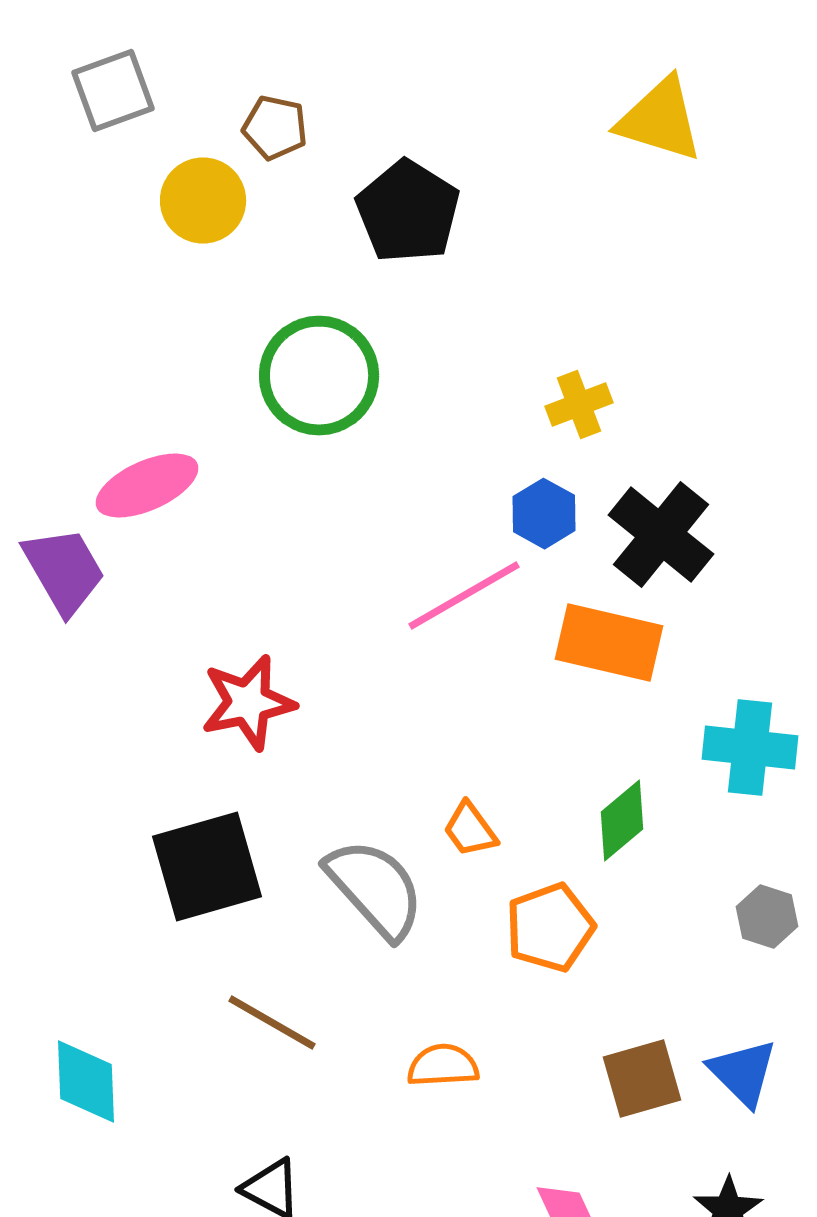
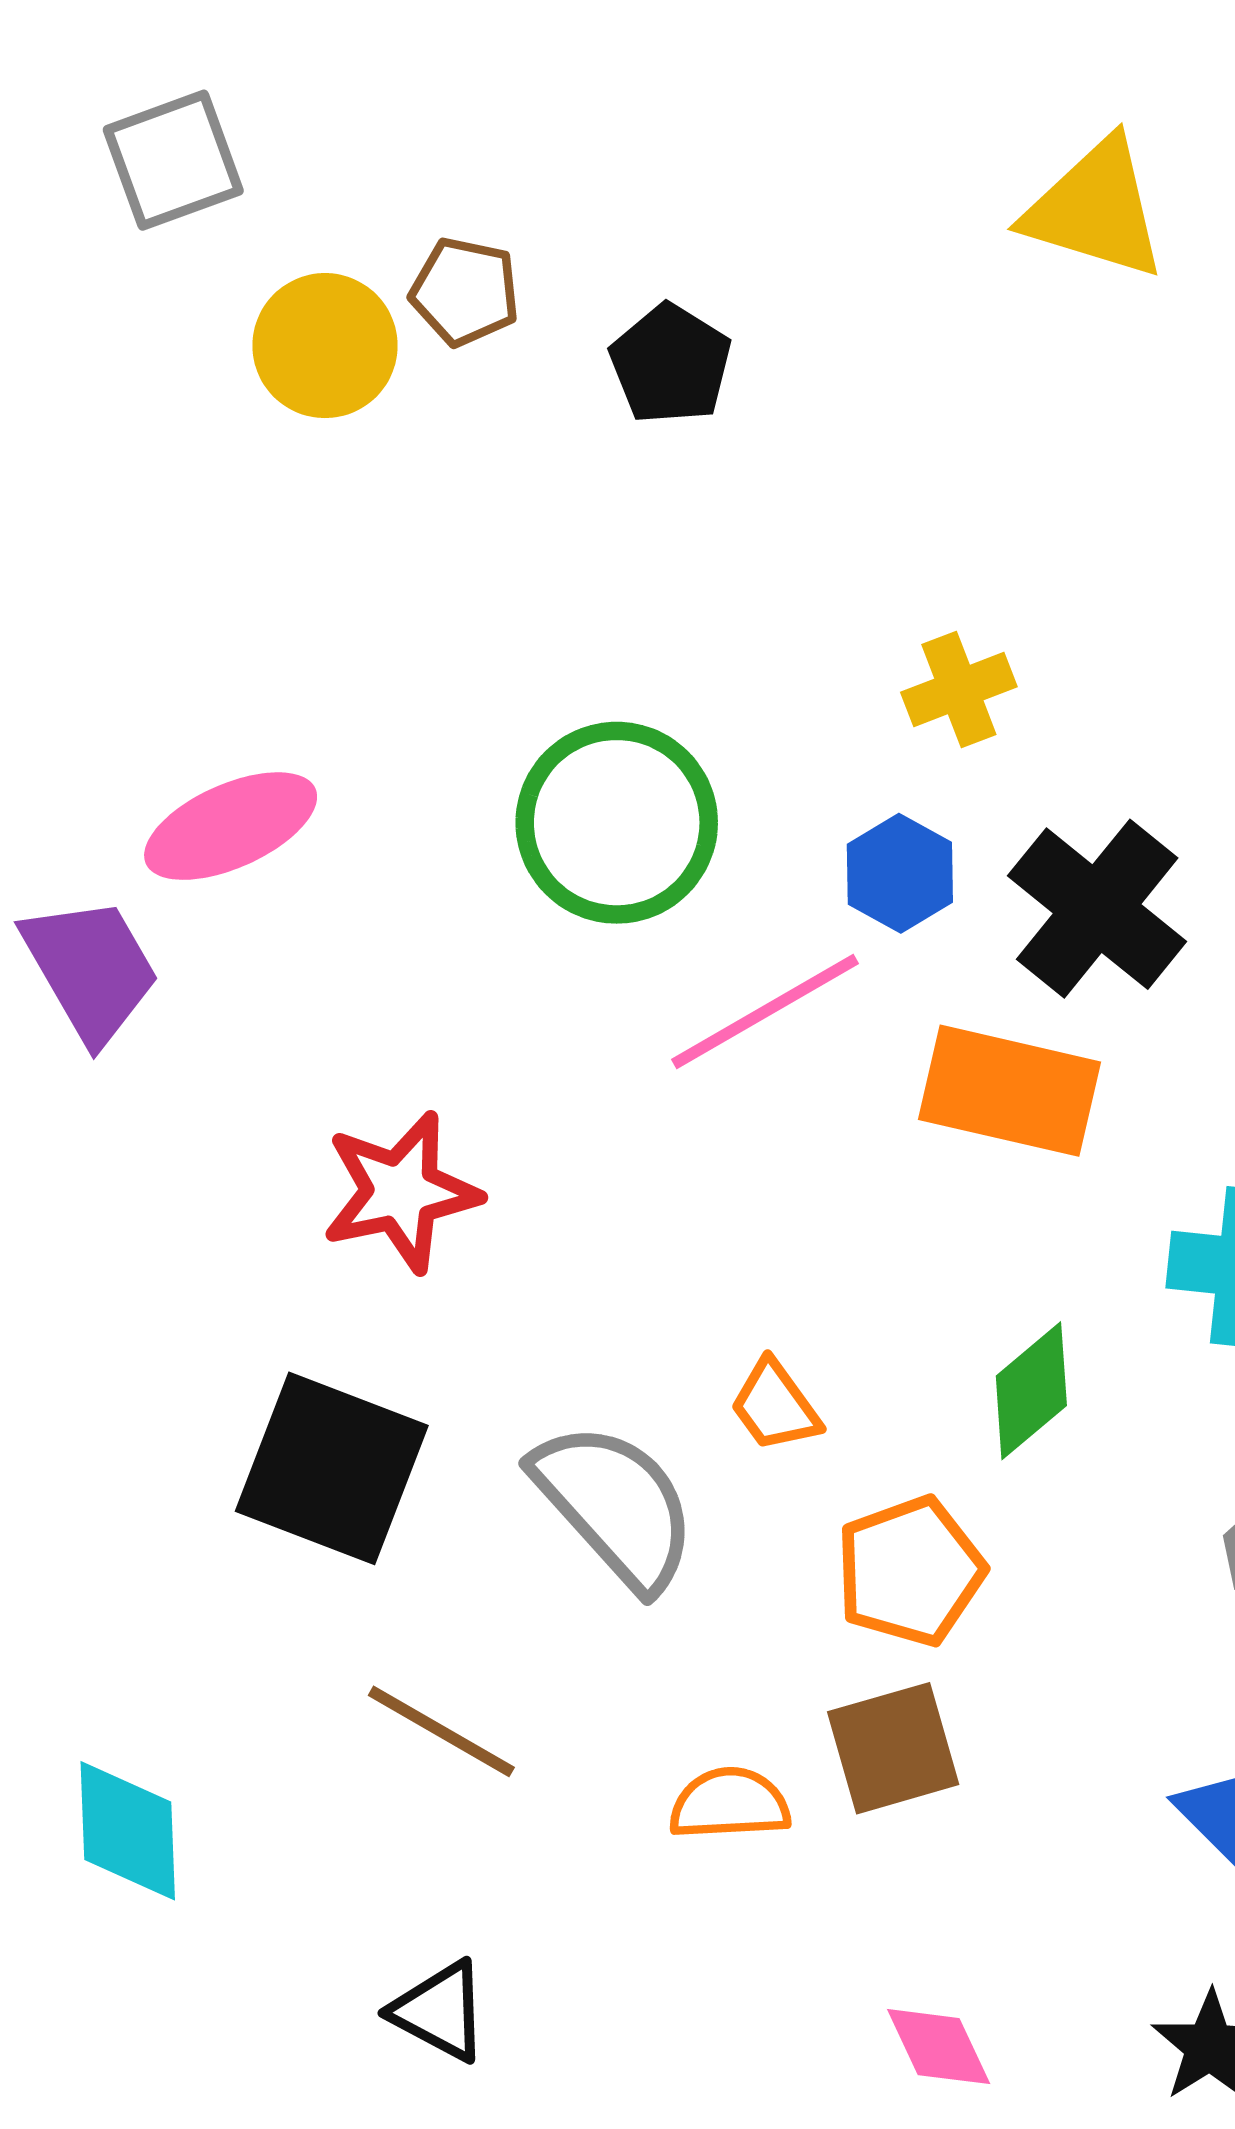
brown pentagon: (275, 128) -> (465, 292), moved
black pentagon: (408, 212) -> (671, 364), size x0.7
green circle: (319, 376) -> (617, 823), moved
black square: (207, 867) -> (332, 1468), turned 37
brown square: (642, 1079) -> (893, 1748), moved

